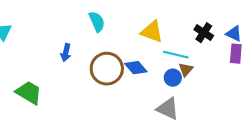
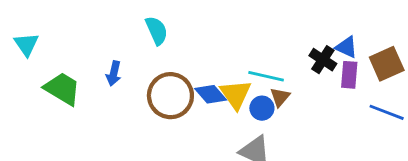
yellow triangle: (152, 32) -> (236, 94), moved, turned 35
black cross: (204, 33) -> (323, 60), moved
green trapezoid: (29, 93) -> (62, 89), moved

